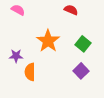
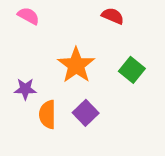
purple square: (81, 71) -> (86, 113), moved

